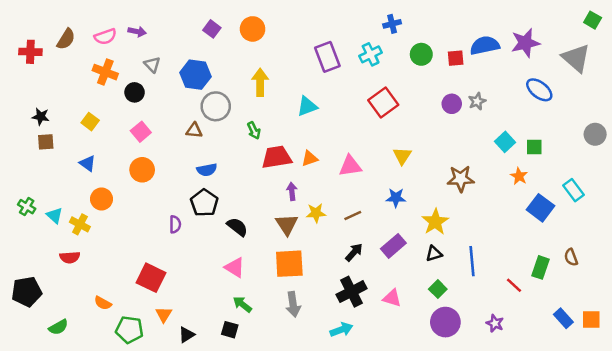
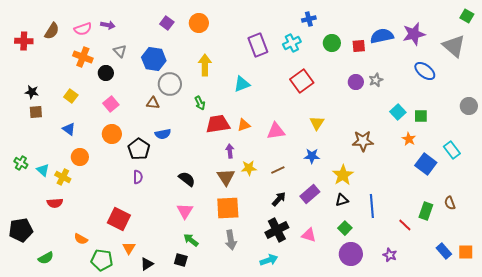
black pentagon: (204, 203) -> (139, 149), moved
pink triangle: (235, 267) -> (185, 211), turned 30

